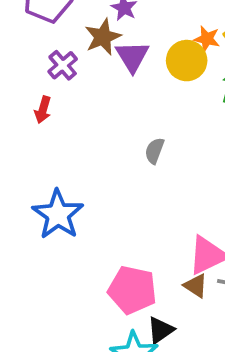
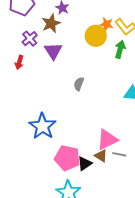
purple triangle: (132, 56) -> (53, 51), moved
blue star: (58, 214) -> (42, 126), moved
black triangle: (161, 330) -> (85, 164), moved

